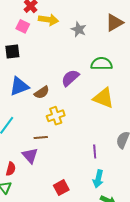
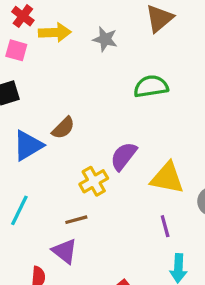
purple semicircle: (70, 78) -> (124, 156), moved
brown semicircle: (42, 92) -> (63, 128), moved
yellow triangle: (104, 98) -> (167, 178), moved

